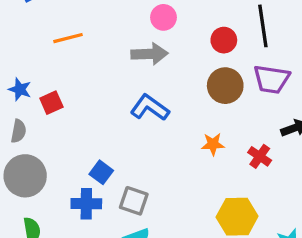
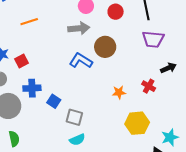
red circle: (224, 40) -> (116, 12), moved
brown circle: (225, 86) -> (105, 47), moved
orange star: (213, 144) -> (119, 92), moved
blue cross: (86, 204) -> (32, 88), moved

